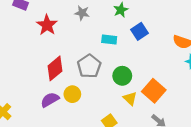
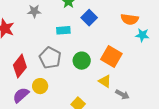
orange square: (154, 91) -> (111, 56), moved
yellow triangle: (130, 98) -> (105, 81), moved

